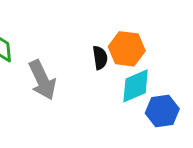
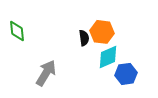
gray arrow: (42, 80) -> (46, 73), moved, turned -124

